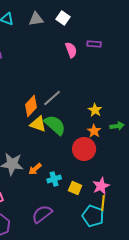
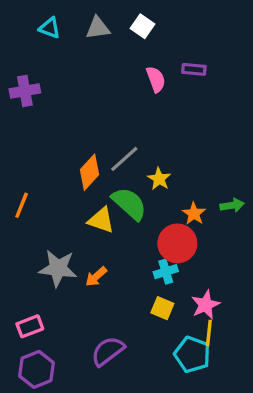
yellow star: (95, 110) -> (159, 179), moved
yellow triangle: (38, 124) -> (101, 220), moved
cyan cross: (54, 179) -> (166, 272), moved

